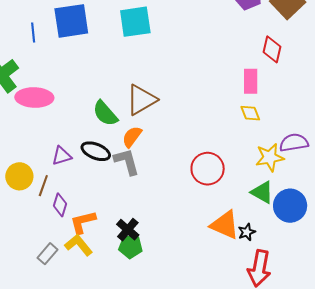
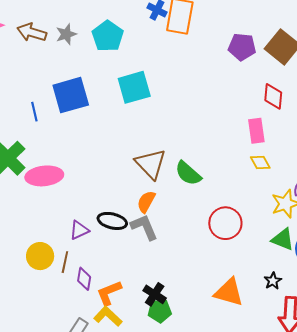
brown triangle: (141, 100) -> (151, 164), turned -36
green semicircle: (105, 113) -> (188, 173), moved
orange triangle: (225, 225) -> (229, 292), moved

